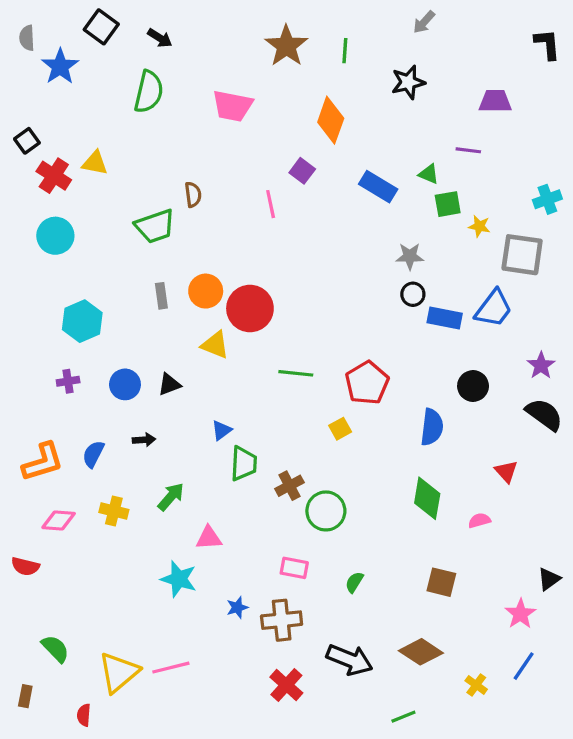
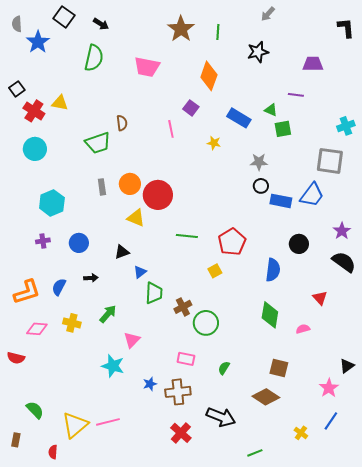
yellow star: (479, 226) -> (214, 143), moved
black triangle: (169, 384) -> (122, 252), moved
pink triangle: (209, 538) -> (132, 340), turned -42
brown diamond: (421, 652) -> (266, 397), moved

